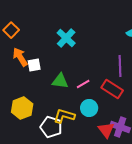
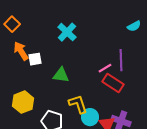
pink line: (83, 84) -> (105, 68), moved
cyan circle: (89, 108) -> (90, 117), moved
yellow L-shape: (64, 116) -> (78, 104), moved, turned 55

